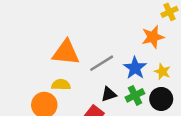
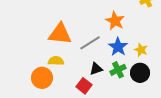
orange star: (153, 37) -> (115, 21), moved, turned -30

